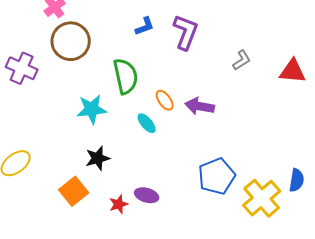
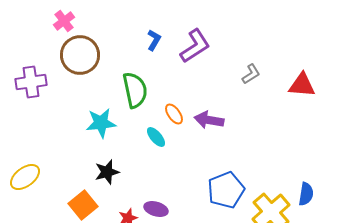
blue L-shape: (145, 26) -> (154, 40), turned -40
purple L-shape: (186, 32) -> (195, 46), turned 36
purple cross: (22, 68) -> (31, 82), turned -32

